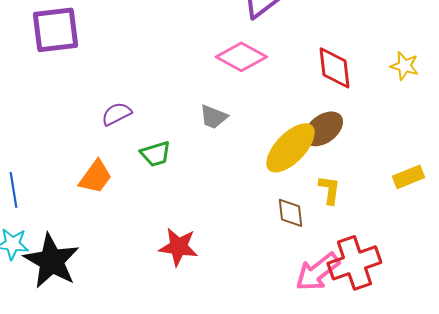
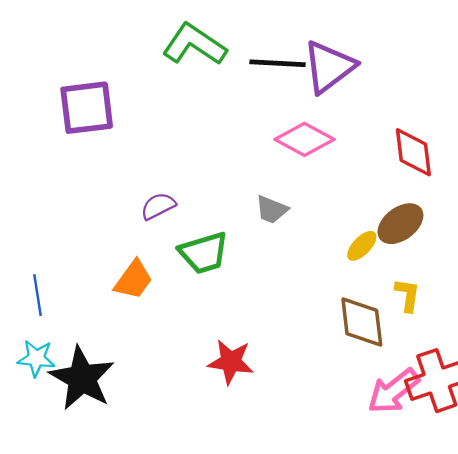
yellow ellipse: (290, 148) -> (362, 246), size x0.5
green trapezoid: (155, 154) -> (204, 253), size x1.4
brown diamond: (290, 213) -> (362, 322), size x1.5

